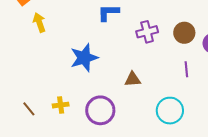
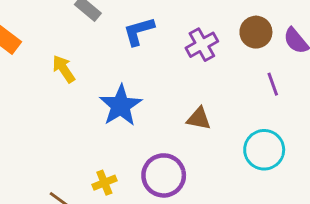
yellow arrow: (39, 22) -> (64, 69), moved
brown triangle: (133, 79) -> (199, 119), turned 30

